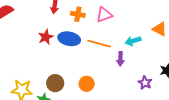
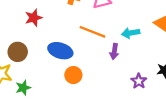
blue ellipse: (69, 39) -> (60, 51), moved
brown circle: (55, 83) -> (18, 52), moved

